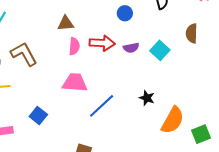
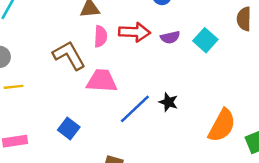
brown L-shape: (24, 54) -> (69, 55), moved
black star: (147, 98) -> (168, 102), moved
blue square: (38, 116) -> (69, 129), moved

